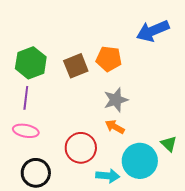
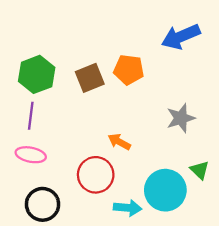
gray star: (116, 100) -> (181, 118), moved
orange arrow: (115, 127) -> (119, 142), moved

